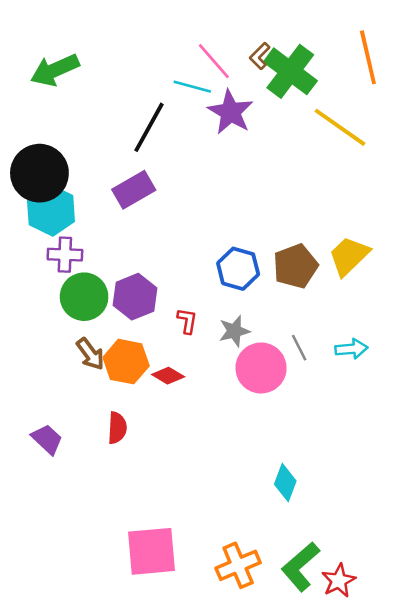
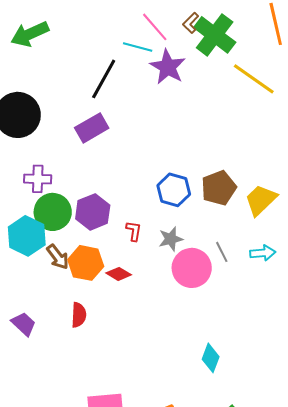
cyan hexagon: (51, 210) -> (27, 236), moved
yellow trapezoid: (349, 256) -> (261, 200), moved

